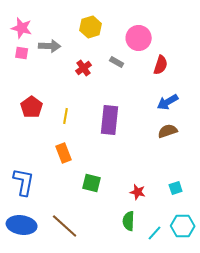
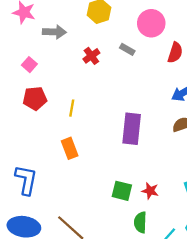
pink square: (22, 53) -> (29, 65), moved, turned 32
red pentagon: (32, 107) -> (35, 98), turned 30
purple rectangle: (110, 120) -> (132, 129), moved
green square: (92, 183) -> (122, 191), moved

